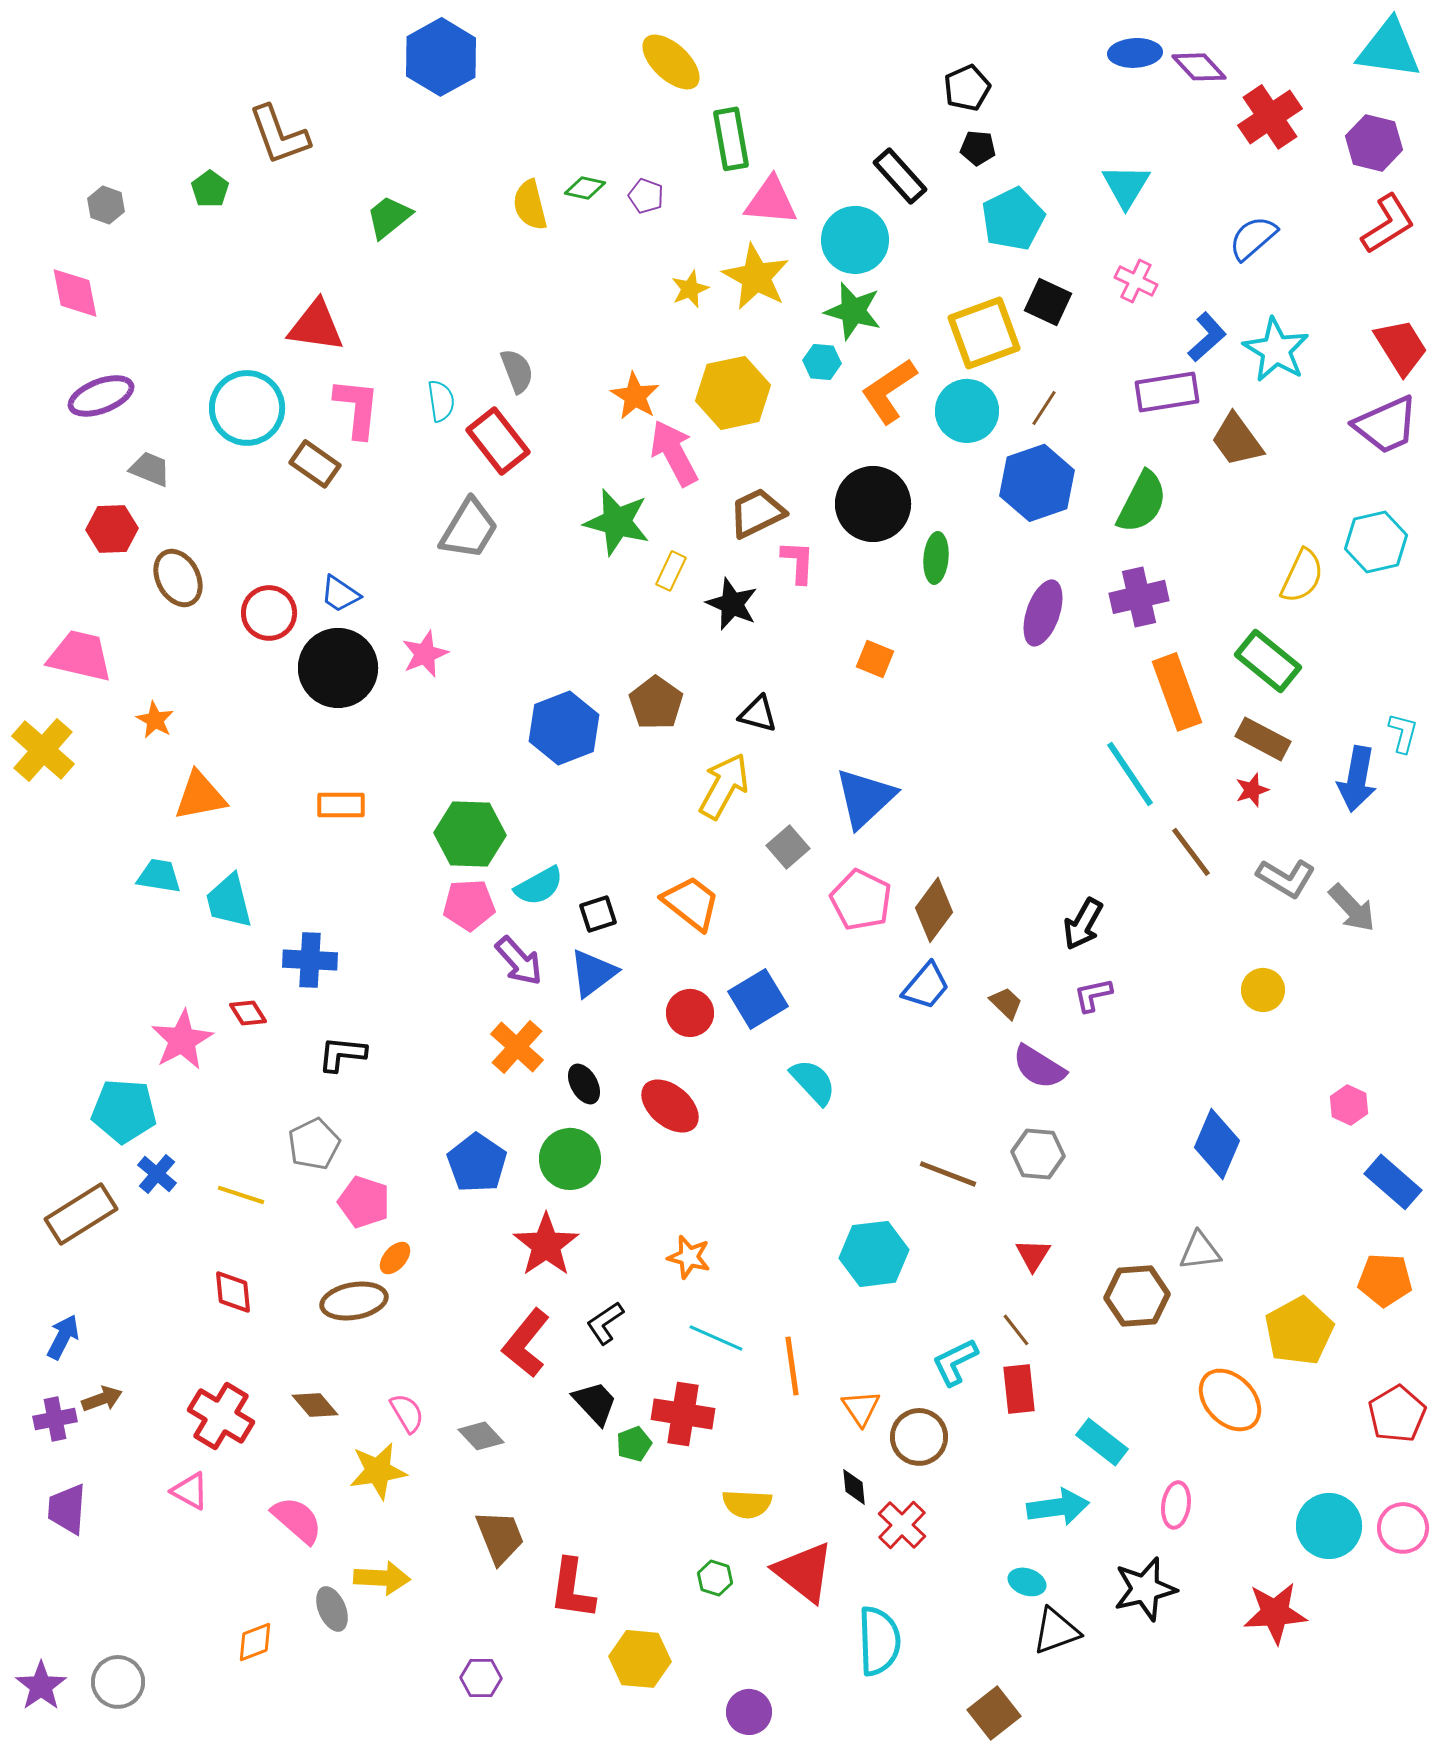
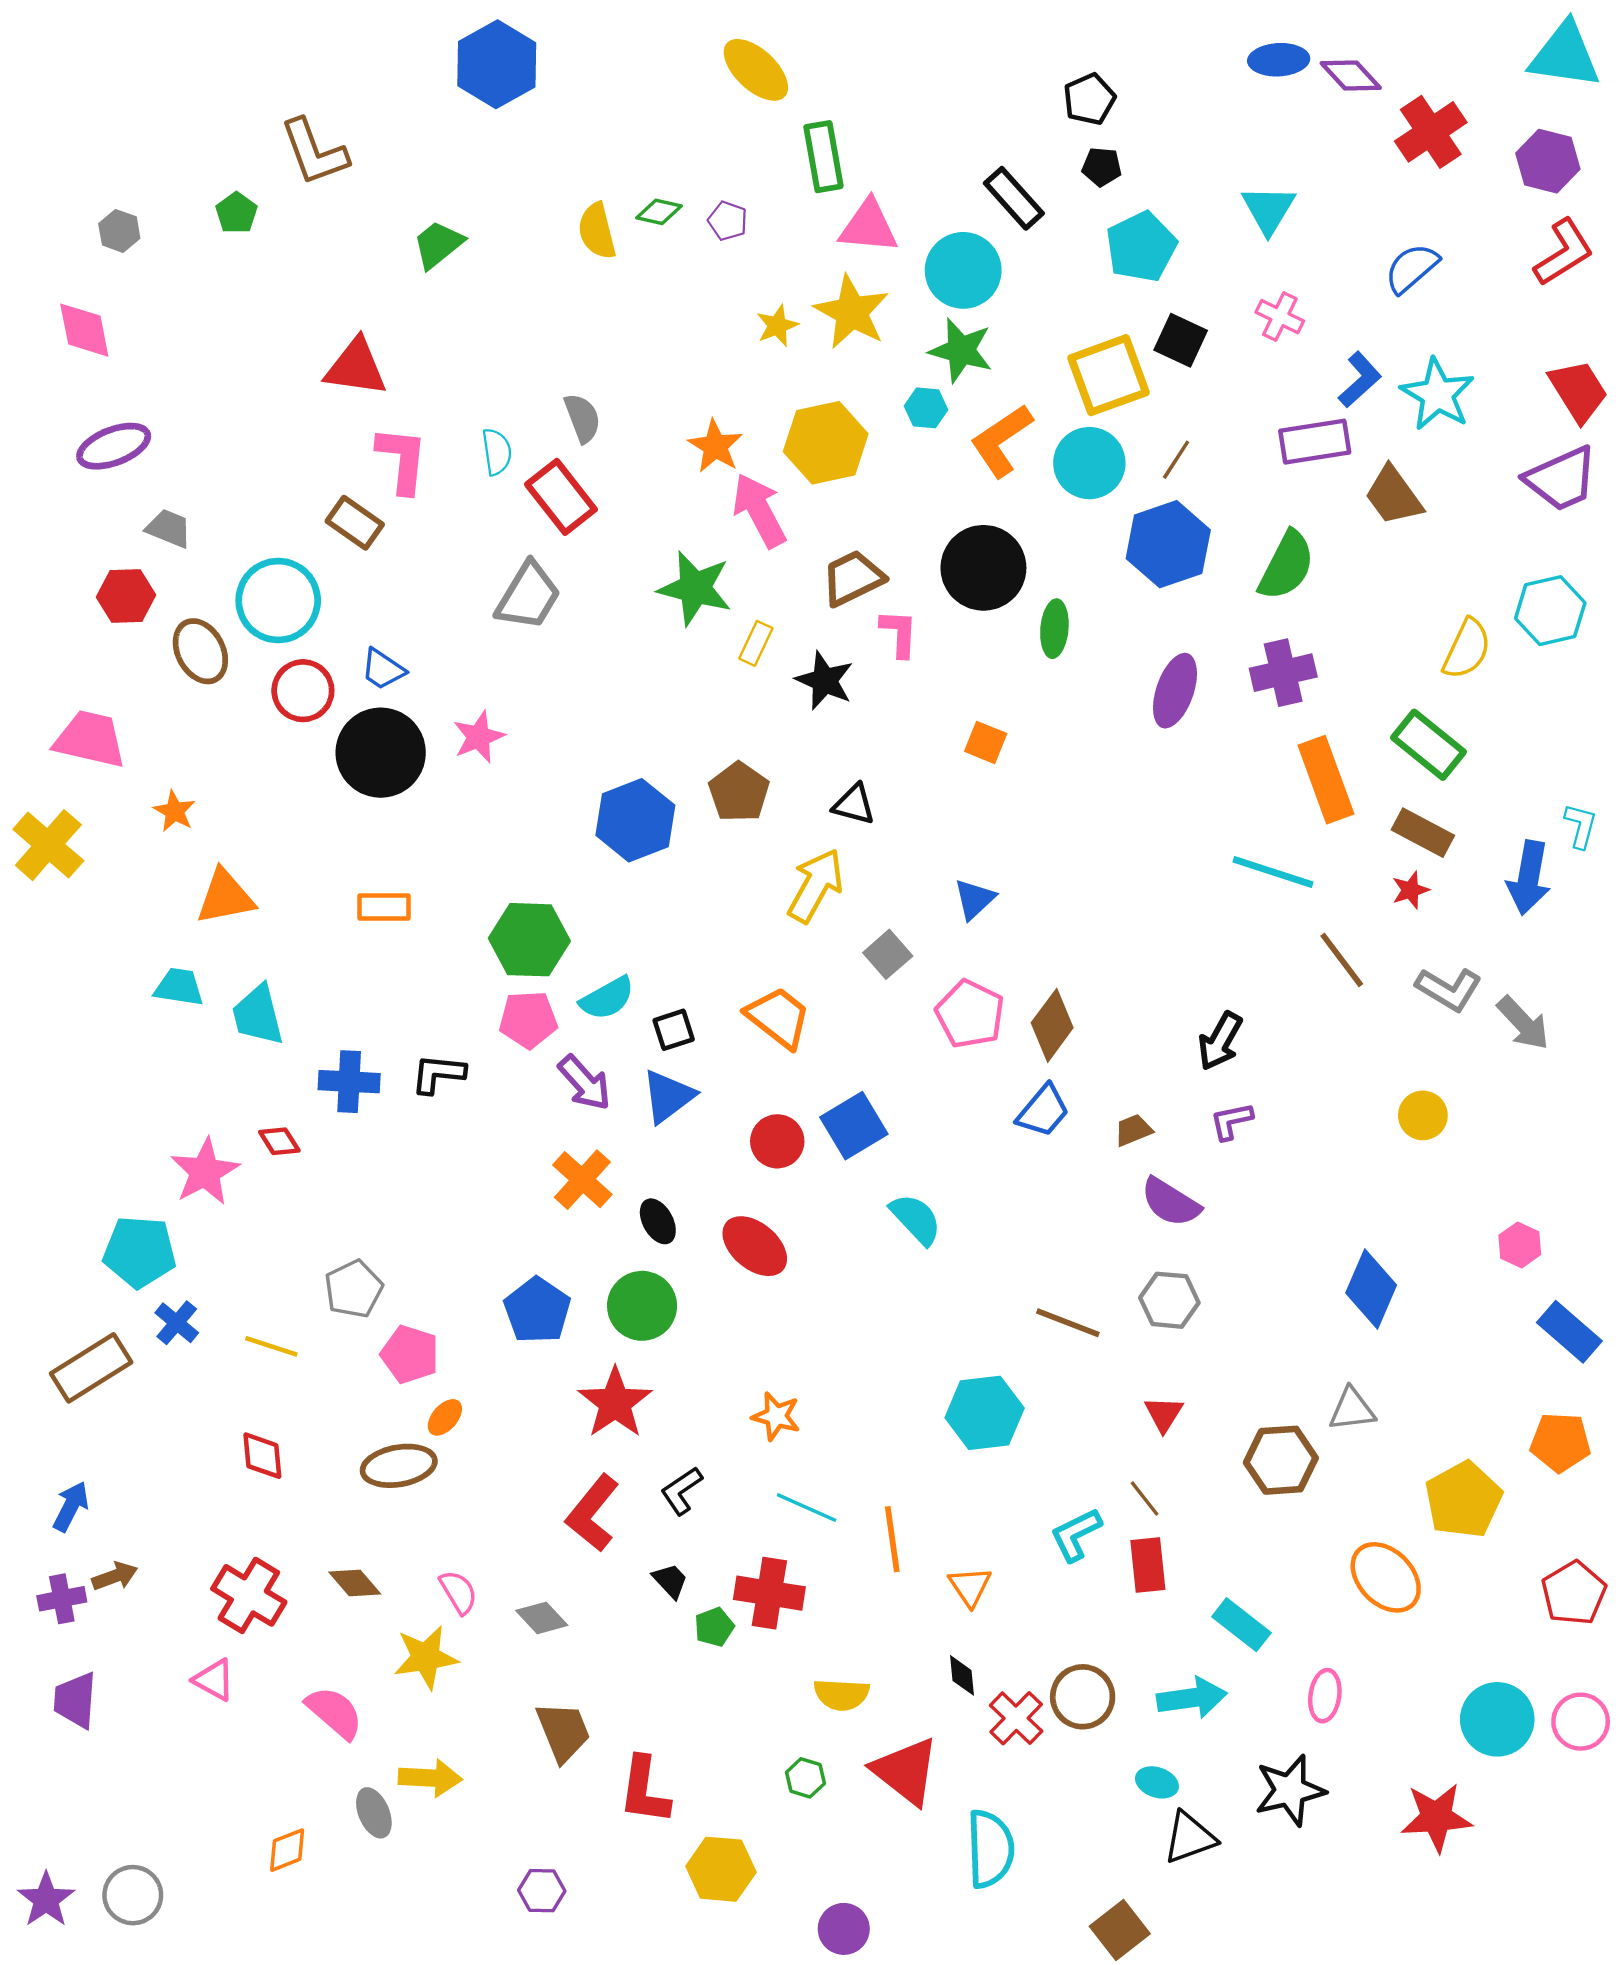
cyan circle: (247, 408) -> (278, 601), moved
cyan line: (1130, 774) -> (1273, 872), turned -38
blue triangle: (865, 798) -> (974, 899), size x0.6
brown trapezoid: (1006, 1003) -> (1133, 1130), turned -66
black L-shape: (342, 1054) -> (438, 1074), moved
black trapezoid: (595, 1403) -> (670, 1581), size x0.7
brown circle: (919, 1437) -> (1083, 1697), moved

